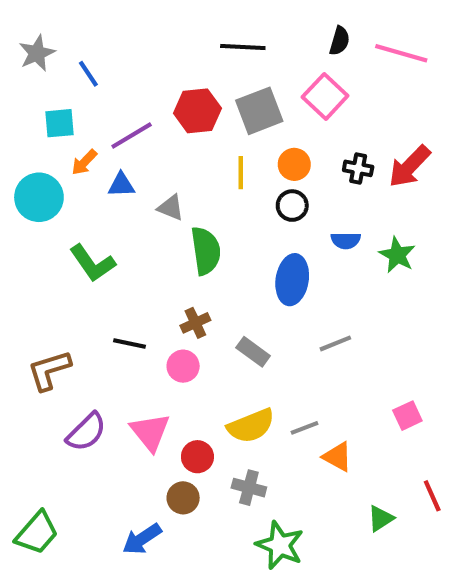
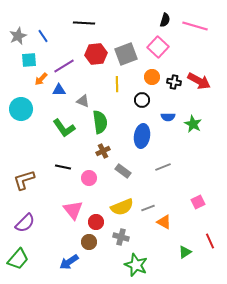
black line: (243, 47) -> (84, 23), moved
gray star: (37, 53) -> (18, 36), moved
orange circle: (294, 164) -> (152, 77), moved
red arrow: (410, 166) -> (199, 81), turned -105
cyan circle: (39, 197) -> (21, 109), moved
green L-shape: (92, 263) -> (64, 128), moved
brown cross: (195, 323) -> (103, 151), moved
purple semicircle: (86, 432) -> (25, 223), moved

